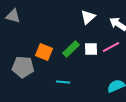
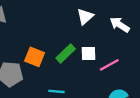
pink line: (111, 47) -> (109, 65), moved

